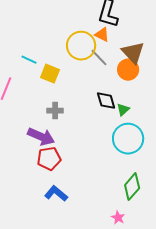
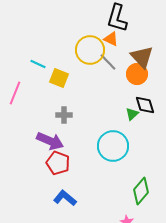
black diamond: (106, 101) -> (145, 105), moved
cyan circle: (128, 139) -> (113, 146), moved
red pentagon: (49, 159) -> (58, 163), turned 30

